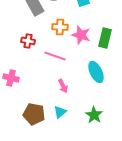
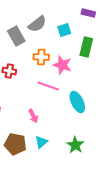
green rectangle: (105, 38) -> (86, 47), moved
pink line: (55, 56) -> (48, 86), moved
pink arrow: (63, 86) -> (33, 116), moved

